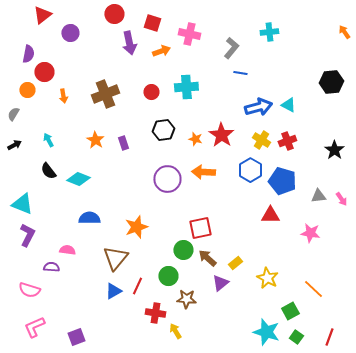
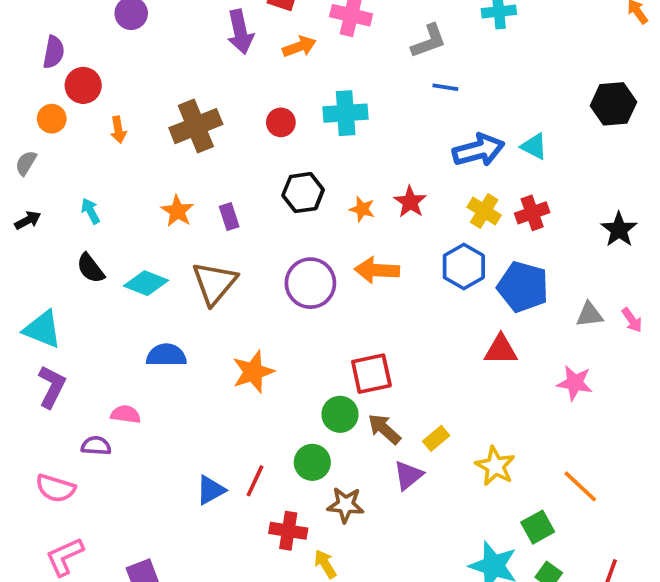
gray L-shape: (231, 48) -> (429, 41), turned 30
red star: (221, 135) -> (410, 202), size x0.7
brown triangle: (115, 258) -> (214, 283), moved

